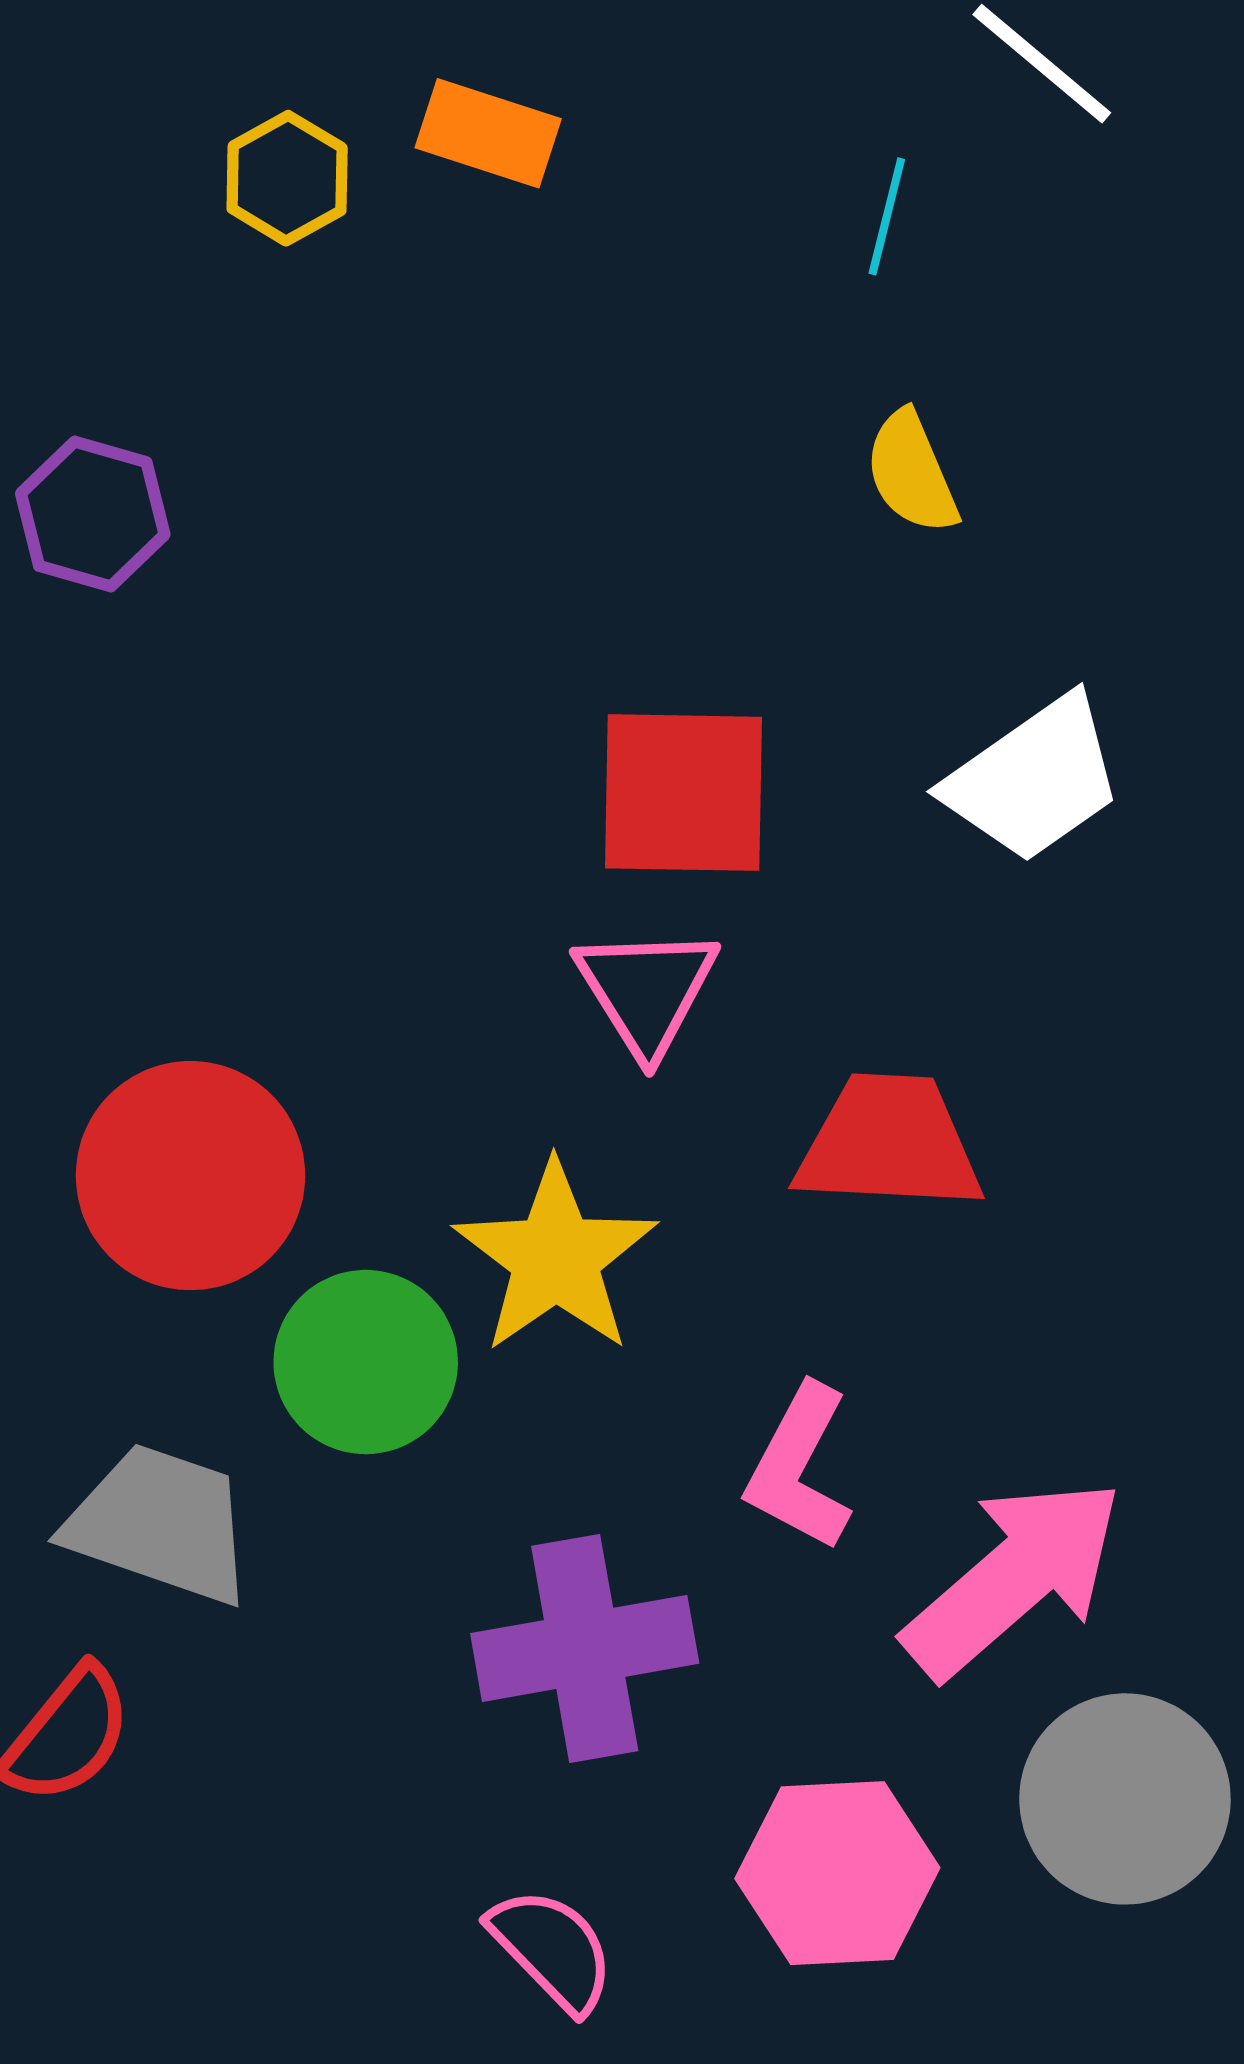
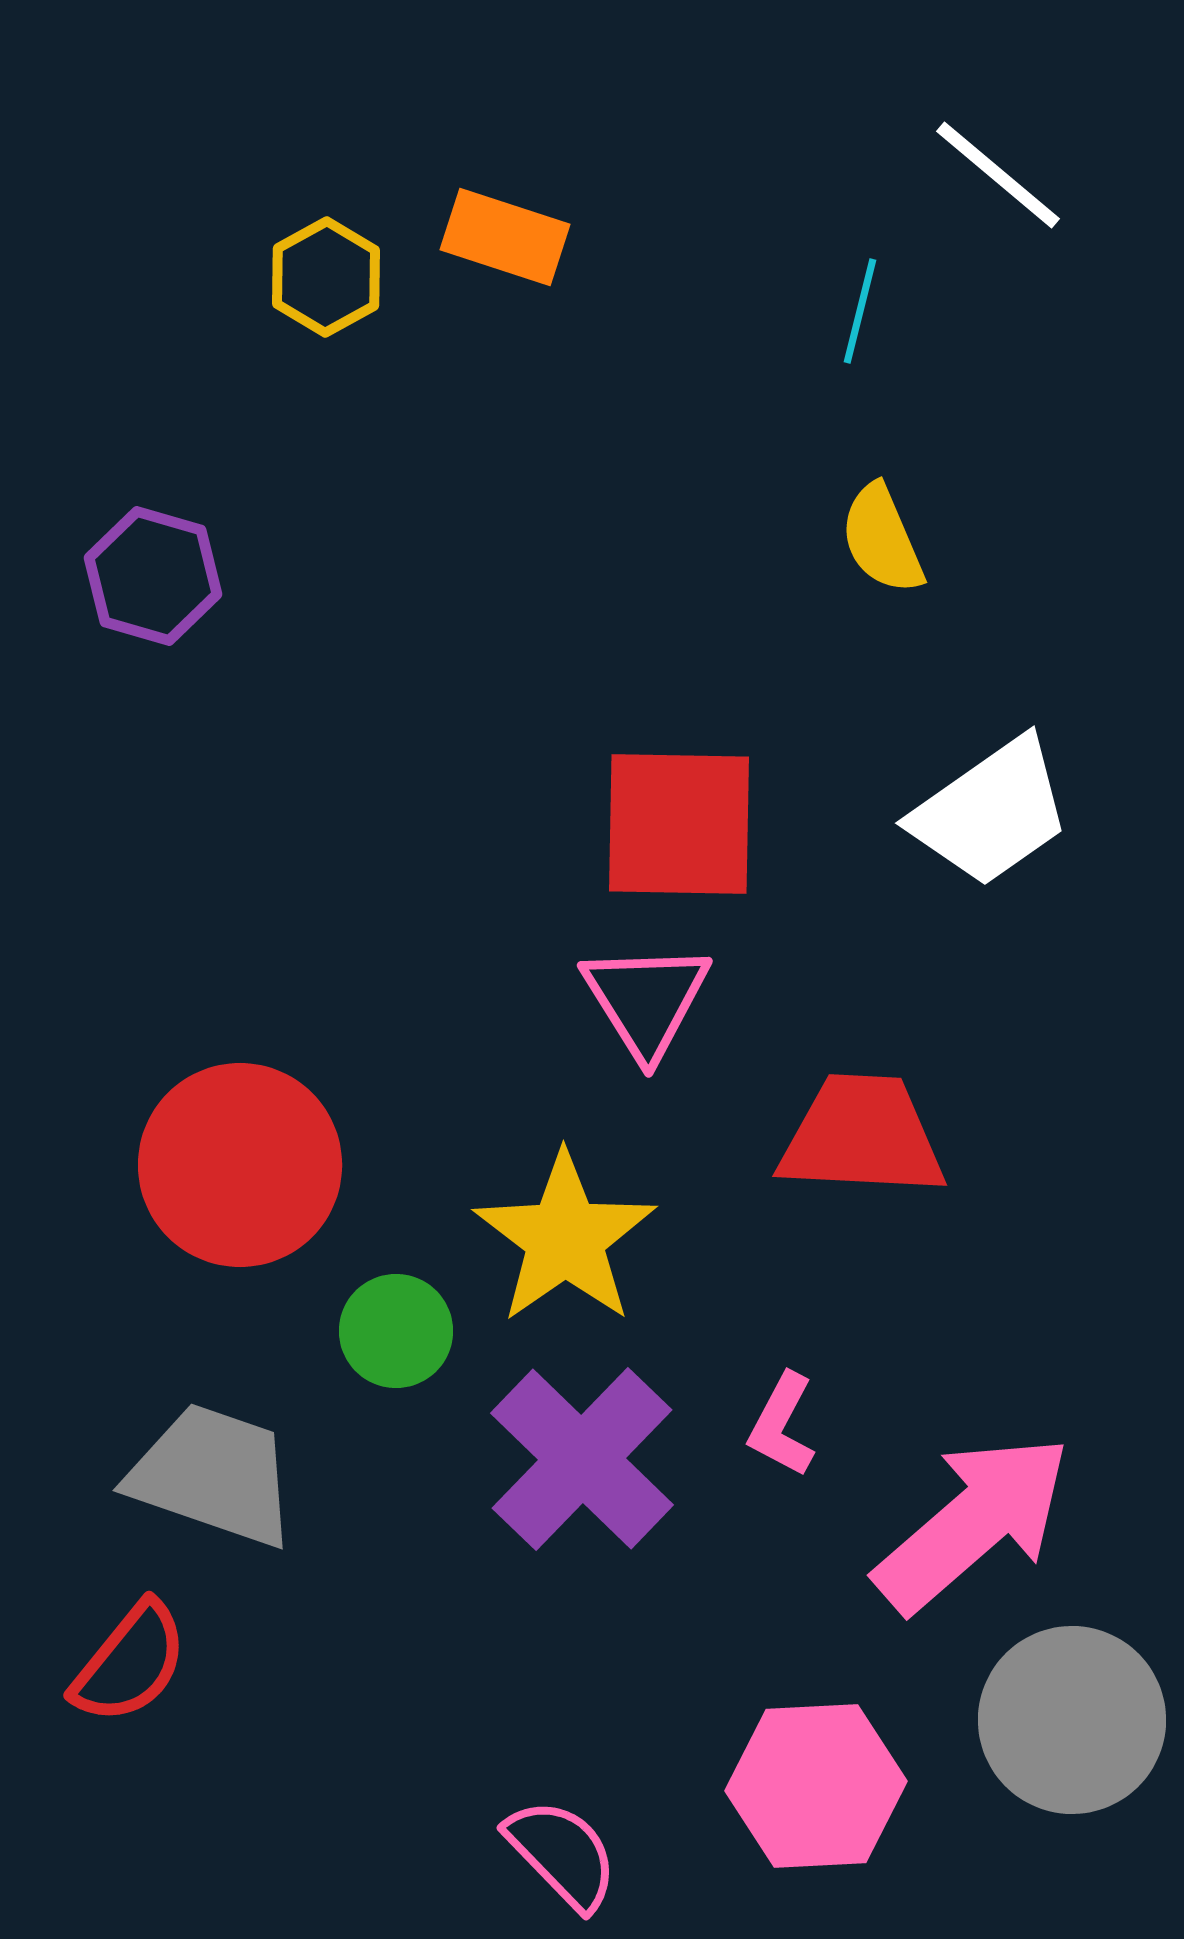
green circle: (366, 1362) -> (396, 1331), size x0.7
pink L-shape: (799, 1468) -> (782, 1425), size x0.7
purple cross: (585, 1648) -> (582, 1459), moved, turned -36

